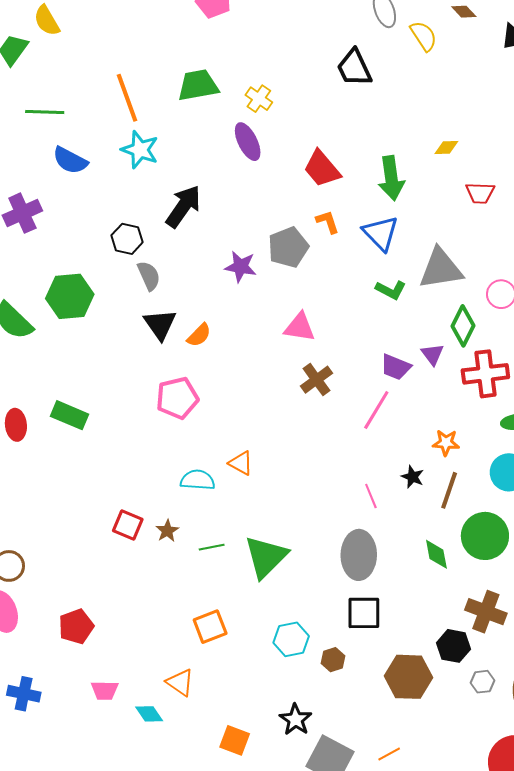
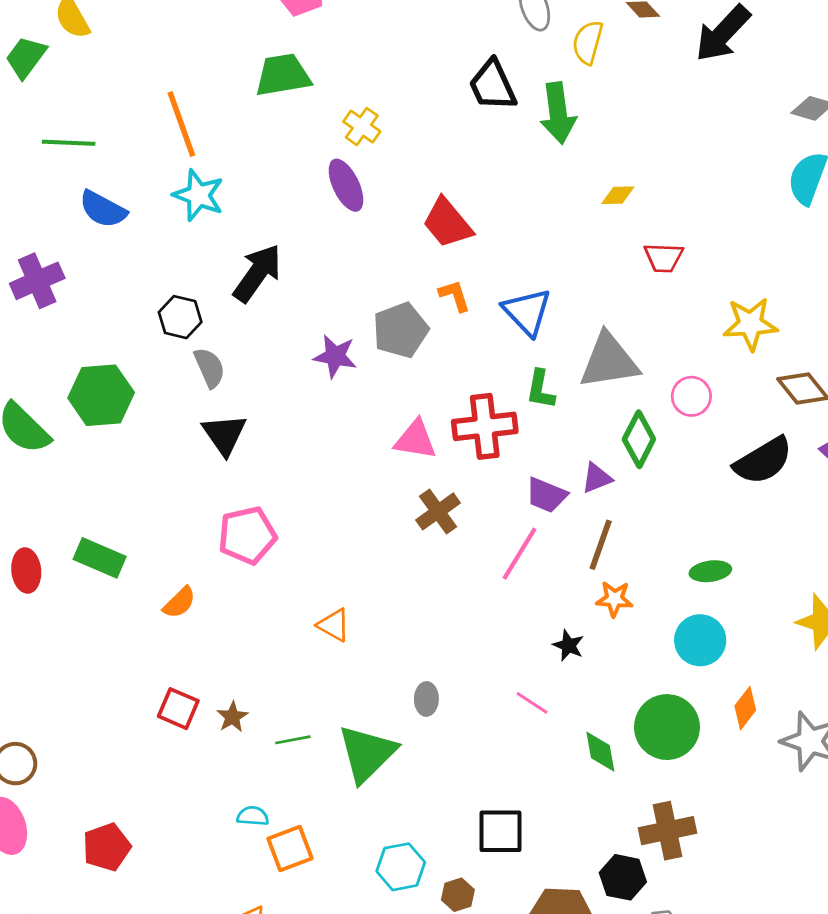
yellow semicircle: (424, 36) -> (588, 42), turned -132
green trapezoid: (198, 85) -> (283, 75), moved
green arrow: (391, 178) -> (558, 113), moved
green L-shape: (391, 290) -> (541, 389), turned 72
orange semicircle: (199, 335) -> (179, 603), moved
purple triangle: (432, 354) -> (597, 478), turned 45
red cross: (485, 374) -> (485, 426), moved
cyan semicircle: (198, 480) -> (253, 816), moved, size x0.7
brown line: (449, 490) -> (601, 545), moved
pink line: (371, 496) -> (532, 703), moved, turned -35
gray ellipse: (359, 555) -> (426, 699), moved, size x0.5
brown cross: (486, 612) -> (667, 831), turned -33

